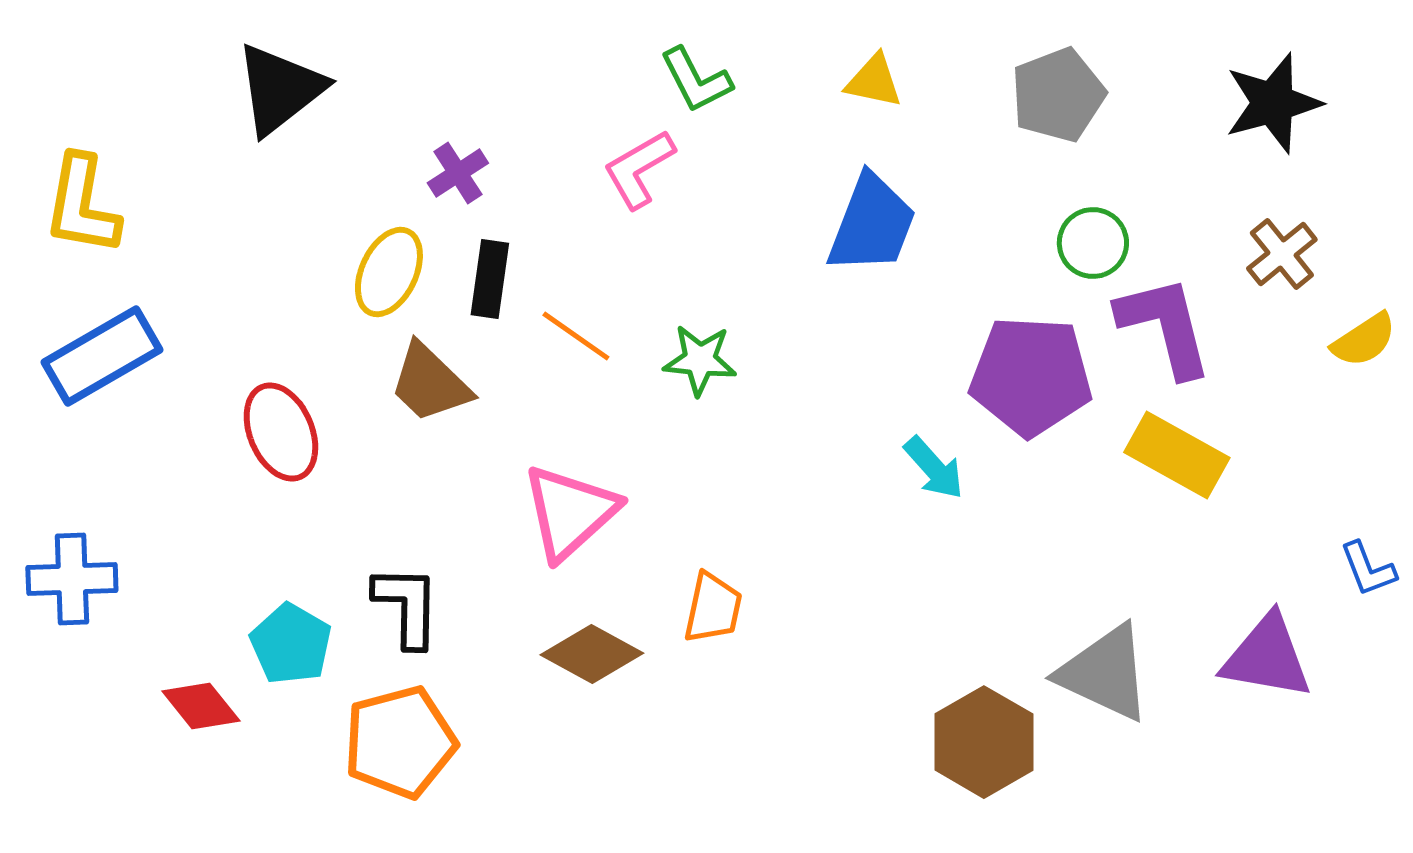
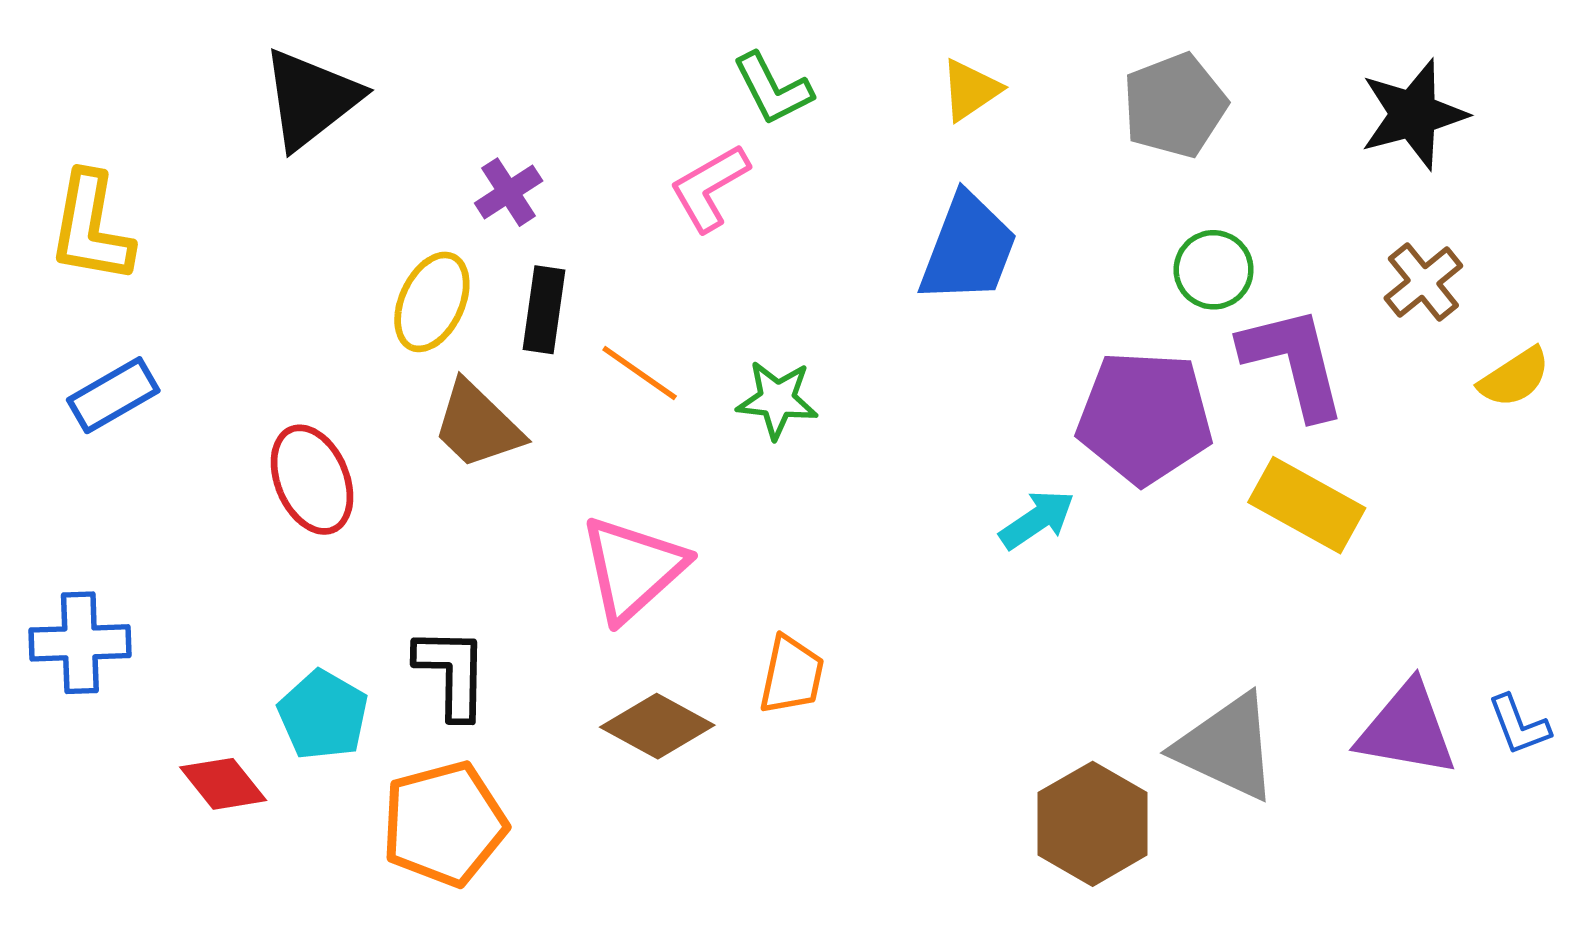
yellow triangle: (874, 81) -> (970, 90), turned -46
blue rectangle: (102, 356) -> (113, 395), size x0.7
cyan arrow: (934, 468) -> (1037, 520), turned -82
blue L-shape: (1368, 569) -> (1519, 725), moved

